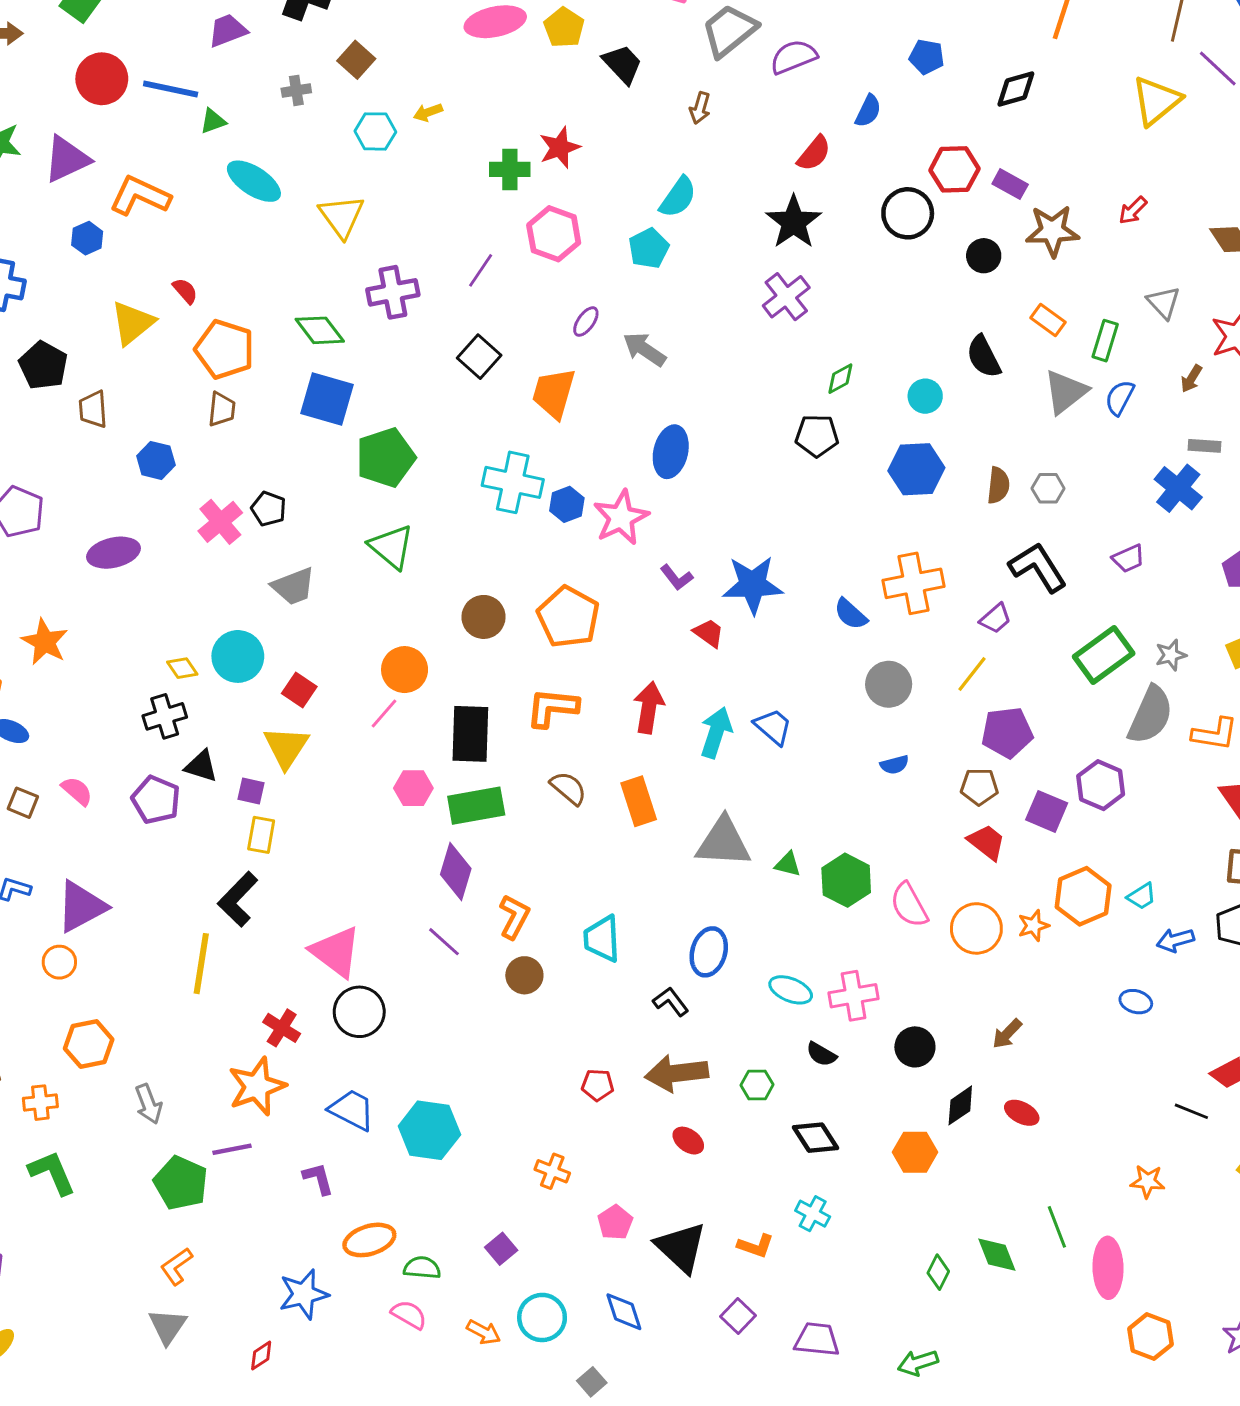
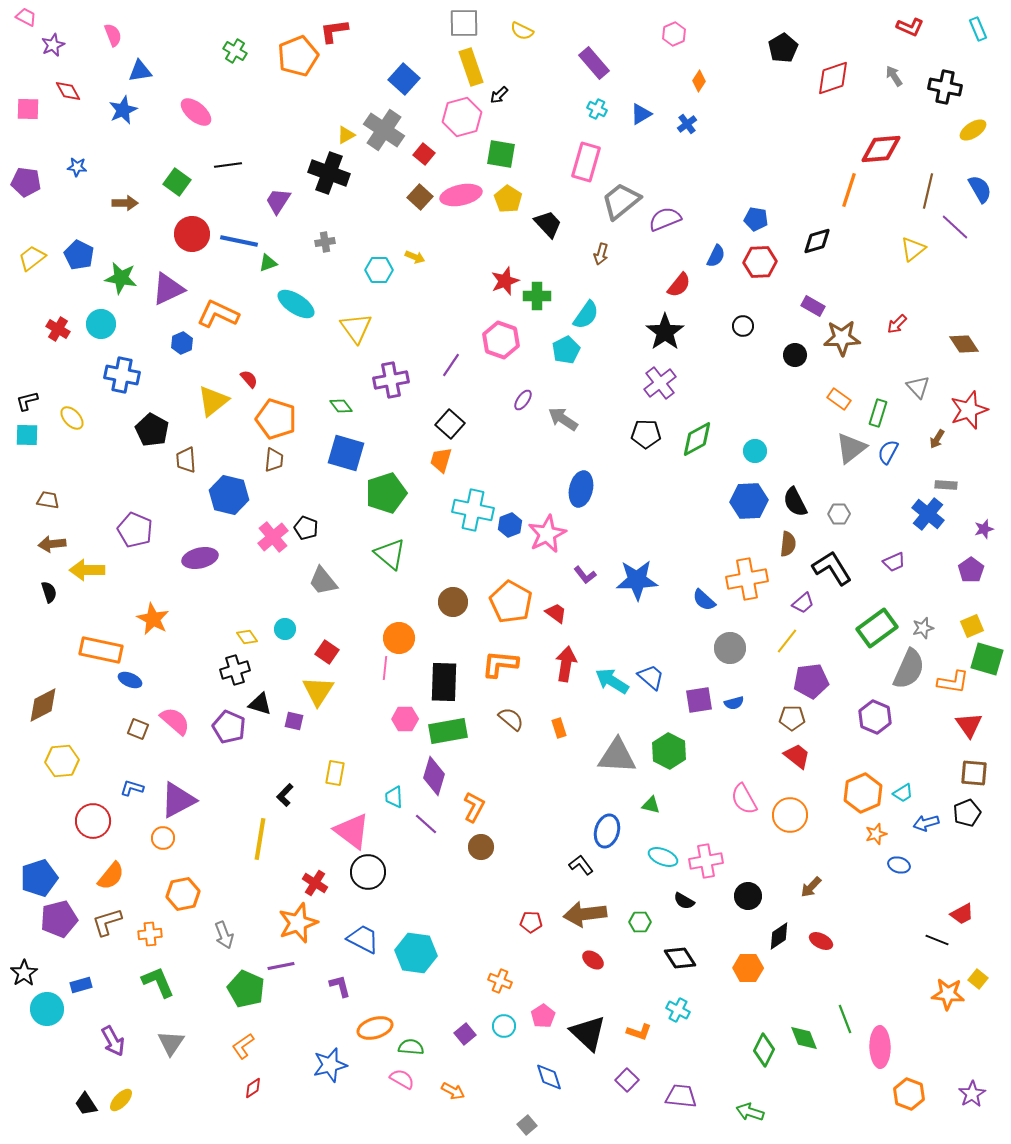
purple trapezoid: (228, 30) -> (278, 201), turned -36
brown square: (356, 60) -> (420, 197), moved
yellow triangle: (1156, 101) -> (913, 249), size x0.7
yellow arrow: (428, 112) -> (415, 257), turned -138
green cross: (510, 169) -> (537, 296), moved
red hexagon: (954, 169) -> (760, 262), moved
black circle: (908, 213) -> (743, 326), size x0.6
green diamond: (320, 330) -> (341, 406), size x0.7
black semicircle: (984, 357) -> (795, 502), moved
green diamond: (840, 379) -> (697, 439), size x1.6
orange trapezoid: (554, 393) -> (441, 460), moved, size x0.7
black pentagon: (817, 436) -> (646, 434), moved
blue hexagon: (156, 460) -> (229, 495), size x1.5
brown semicircle: (998, 485) -> (788, 544), moved
gray trapezoid: (293, 586) -> (323, 581), turned 72
red trapezoid: (709, 633) -> (556, 613), moved
cyan circle: (238, 656) -> (285, 629), size x0.6
pink line: (384, 713) -> (385, 668), turned -35
cyan arrow: (716, 732) -> (612, 681), turned -76
pink semicircle: (77, 791) -> (175, 721), size x1.4
orange rectangle: (639, 801) -> (559, 728), size x0.6
purple square: (1047, 811) -> (699, 700), moved, turned -32
yellow rectangle: (261, 835) -> (335, 773), moved
green triangle: (788, 864) -> (651, 805), moved
green hexagon: (846, 880) -> (669, 751), moved
black L-shape: (238, 899) -> (285, 795), size x0.6
orange star: (1033, 926) -> (876, 834), moved
cyan trapezoid: (602, 939) -> (394, 797), moved, size x0.7
orange star: (1147, 1181) -> (948, 994), moved, size x1.4
green diamond: (938, 1272) -> (764, 1050), size x1.4
cyan circle: (542, 1317) -> (504, 1026), moved, size x0.7
gray triangle: (168, 1326) -> (171, 1043), moved
red diamond: (261, 1356) -> (253, 1088), moved
green arrow: (918, 1363) -> (750, 1112), turned 36

